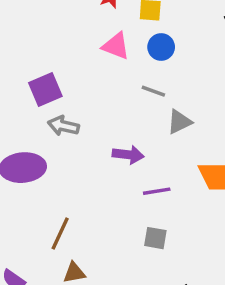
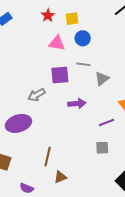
purple square: (45, 89) -> (60, 75), moved, turned 30
gray arrow: (63, 126) -> (36, 95), turned -30
purple line: (157, 191) -> (106, 123), moved

